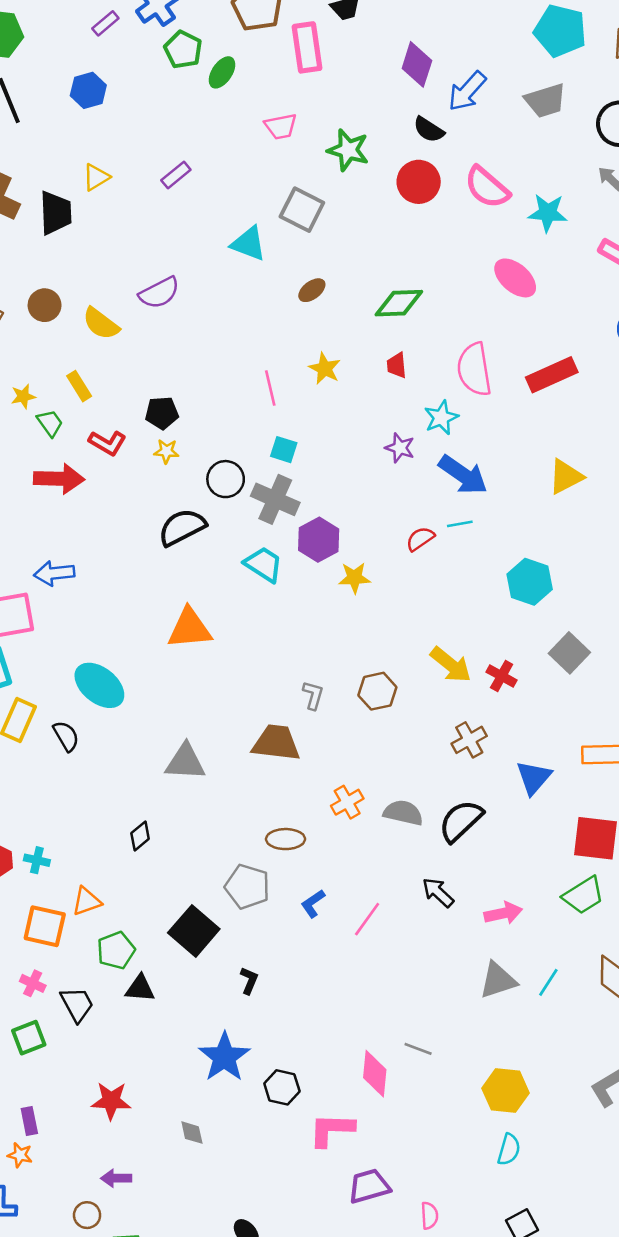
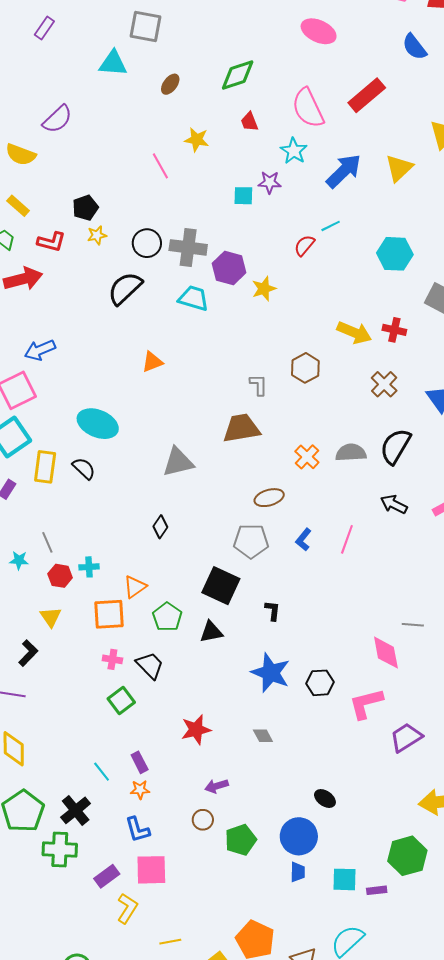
cyan square: (284, 450) -> (243, 196), moved
blue arrow: (463, 475) -> (344, 171), moved, turned -63
orange triangle: (190, 628) -> (152, 362), size x0.6
black triangle: (140, 988) -> (211, 632), moved

